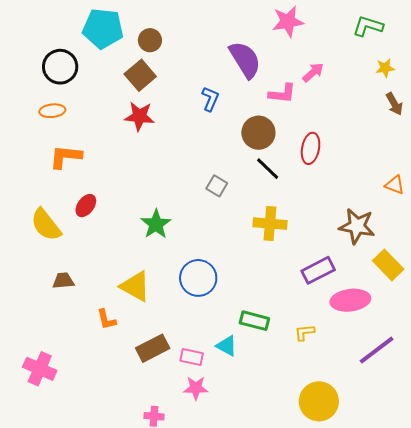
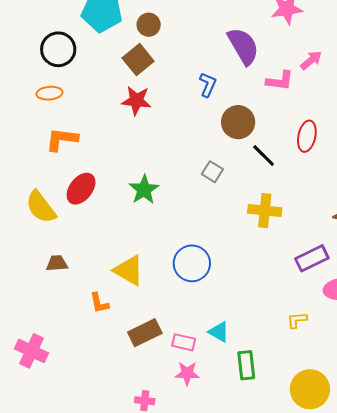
brown circle: (258, 133) -> (238, 122), moved
red ellipse: (86, 206) -> (81, 189), size x1.4
green star: (156, 224) -> (144, 190), moved
green rectangle: (254, 321) -> (246, 365), moved, turned 68

